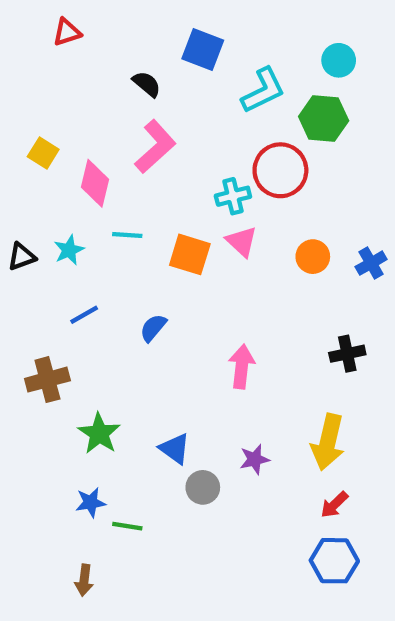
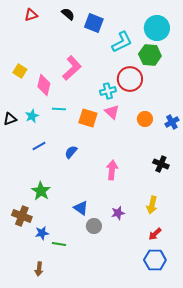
cyan circle: (339, 60) -> (157, 28), size x1.6
black semicircle: (147, 84) -> (68, 14), moved
black cross: (347, 354) -> (161, 164), turned 35
brown cross: (47, 380) -> (22, 216), moved, turned 36
green star: (99, 433) -> (41, 191), moved
yellow arrow: (328, 442) -> (152, 205), size x0.7

